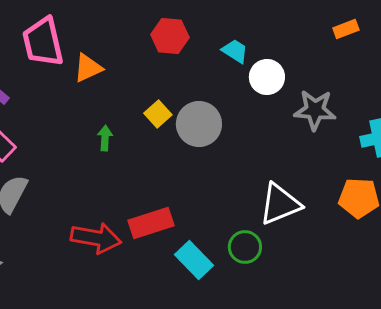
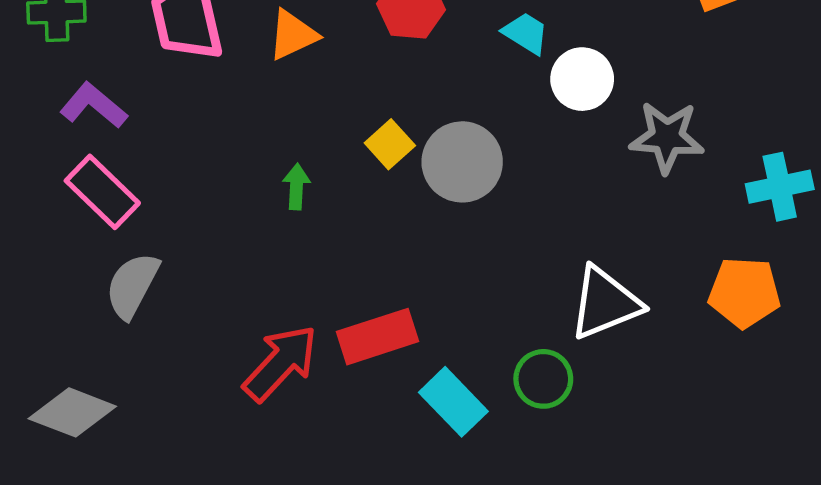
orange triangle: (88, 68) -> (293, 35), moved
red arrow: (96, 238) -> (280, 363), turned -57

